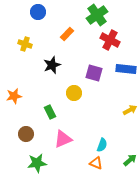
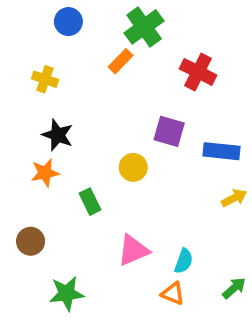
green cross: (97, 15) -> (144, 27), moved
black star: (52, 65) -> (58, 135), moved, turned -30
blue rectangle: (126, 69) -> (221, 151), moved
orange star: (14, 96) -> (45, 173), moved
brown circle: (26, 134) -> (31, 241), moved
pink triangle: (63, 139) -> (133, 250), moved

